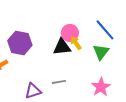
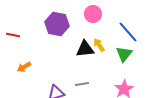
pink circle: (70, 33) -> (93, 14), moved
purple hexagon: (20, 43) -> (57, 24), moved

